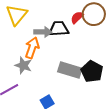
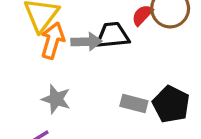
orange arrow: (32, 48) -> (53, 41), moved
gray rectangle: (70, 70) -> (134, 104), size x0.7

